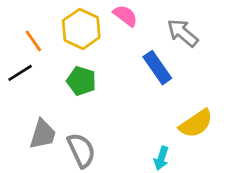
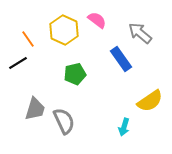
green pentagon: (81, 81) -> (75, 74), moved, turned -30

